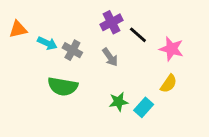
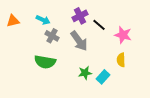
cyan arrow: (47, 43) -> (43, 20), moved
gray arrow: (110, 57) -> (79, 41), size x1.5
yellow semicircle: (169, 84) -> (121, 60), turned 144

